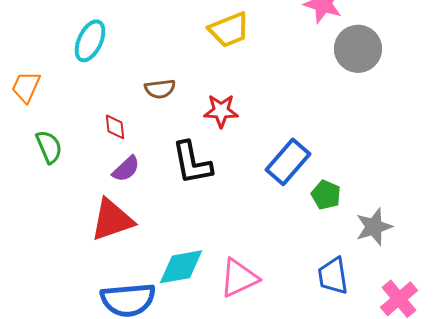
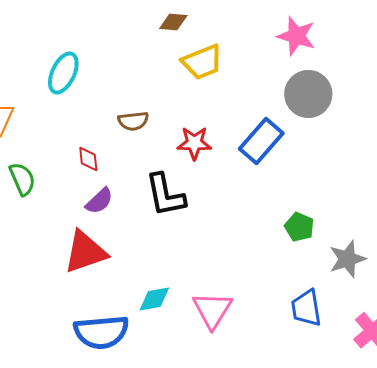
gray circle: (358, 49) -> (308, 94), moved
blue rectangle: (288, 162) -> (261, 141), moved
cyan diamond: (181, 267) -> (154, 299), size x0.7
pink triangle: (239, 278) -> (212, 310), turned -33

